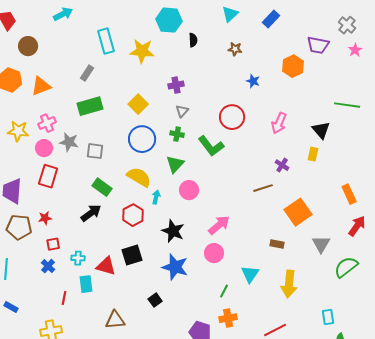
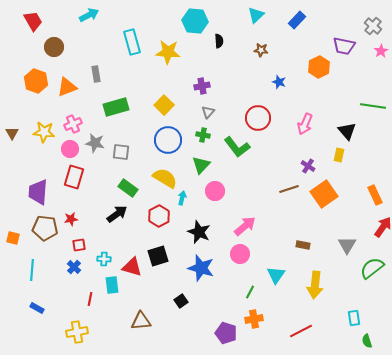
gray rectangle: (87, 73) -> (96, 74), moved, turned -42
orange square: (298, 212) -> (324, 194), moved

